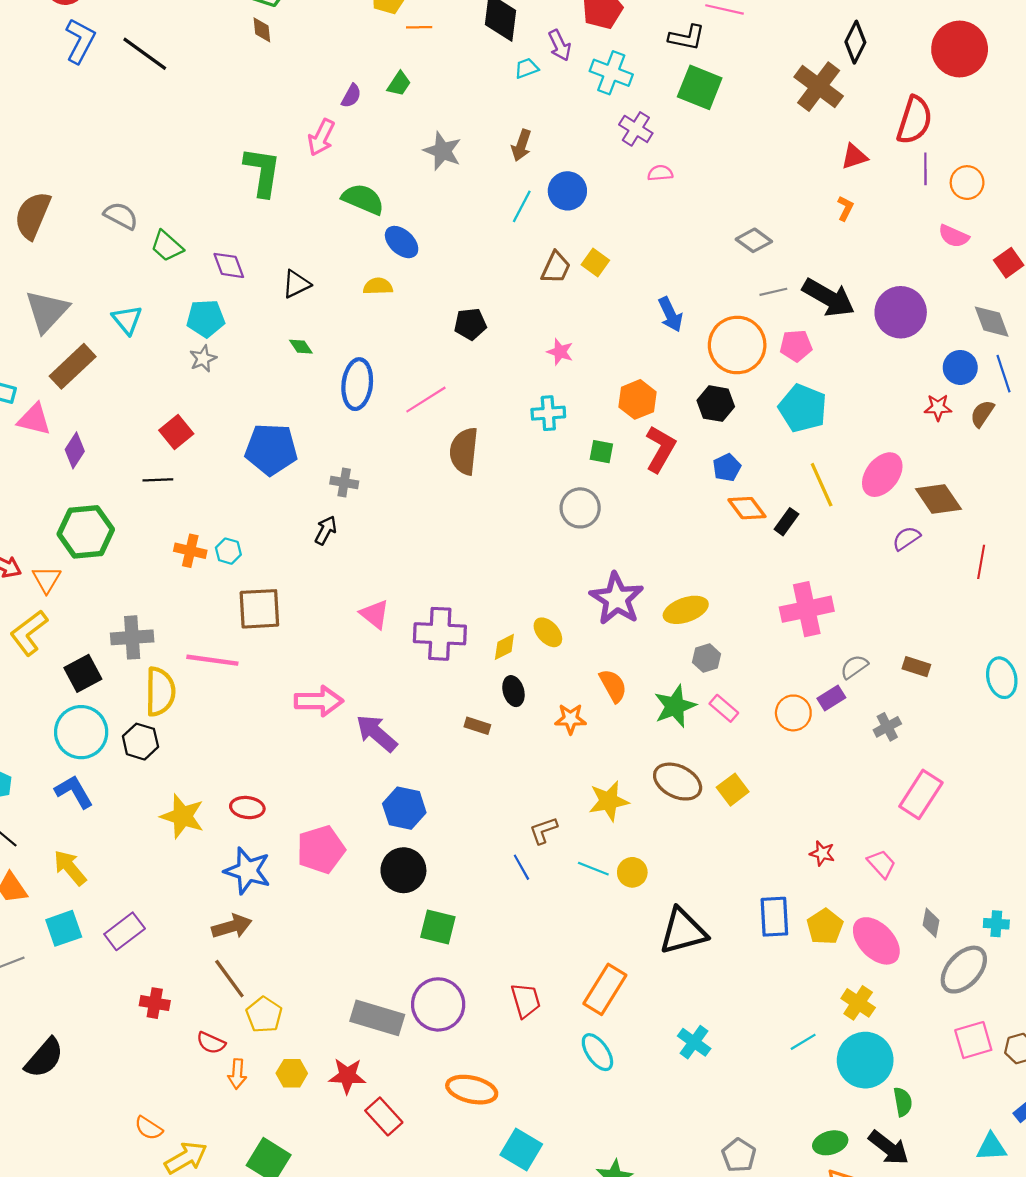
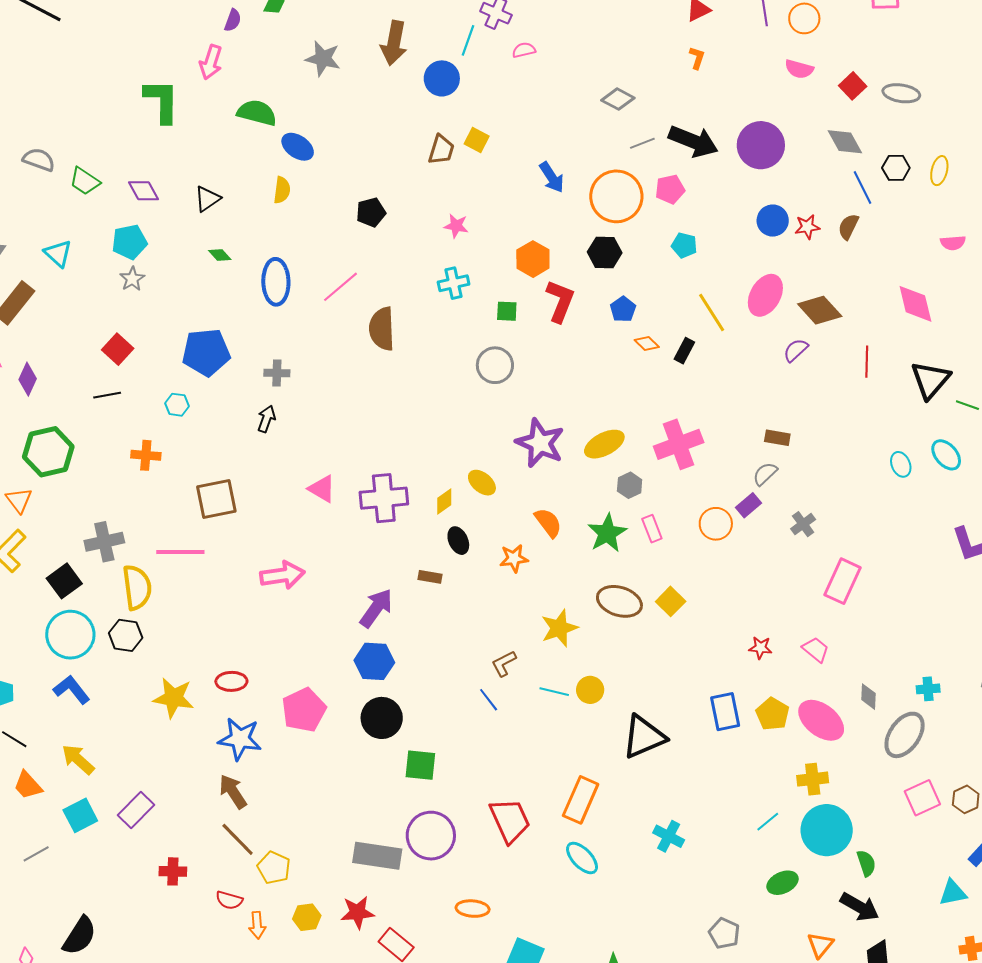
brown arrow: (521, 145) -> (394, 43), size x1.5
cyan line: (522, 206) -> (468, 40), moved
yellow semicircle: (378, 286) -> (282, 190), turned 108
blue circle: (960, 367) -> (773, 221), moved
cyan pentagon: (803, 408) -> (684, 245), size x0.6
orange diamond: (747, 508) -> (647, 344), size x0.7
cyan hexagon: (228, 551) -> (177, 405), moved
pink cross: (807, 609) -> (679, 444), moved
brown rectangle: (916, 667) -> (777, 438), moved
cyan ellipse: (1002, 678) -> (901, 464), size x0.7
pink rectangle: (724, 708) -> (652, 529), turned 36
purple arrow: (377, 733) -> (376, 608), moved, turned 93
brown arrow: (232, 926) -> (233, 792), turned -99
red trapezoid: (526, 1000) -> (510, 820), size x1.4
yellow cross: (858, 1003) -> (813, 779), turned -32
orange ellipse: (472, 1090) -> (473, 909), size x0.7
green ellipse: (830, 1143) -> (782, 883), moved

